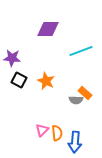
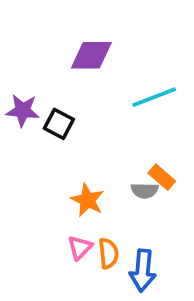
black square: (19, 80) -> (59, 124), moved
orange star: (46, 81) -> (87, 200), moved

